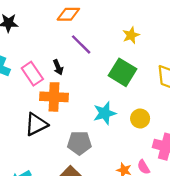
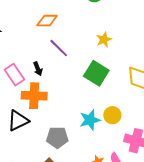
cyan star: (105, 113) -> (90, 120), moved

